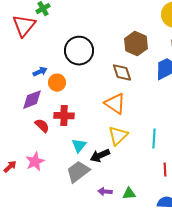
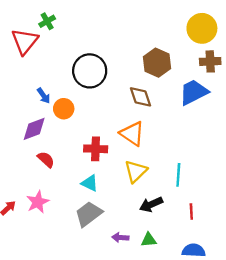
blue arrow: (40, 72) -> (44, 96), turned 80
red cross: (64, 116) -> (96, 149), moved
cyan triangle: (79, 146) -> (90, 183), turned -42
black arrow: (100, 156) -> (151, 204), moved

